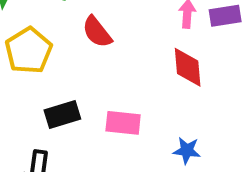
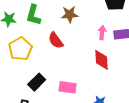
black rectangle: (62, 115) -> (37, 82), turned -30

